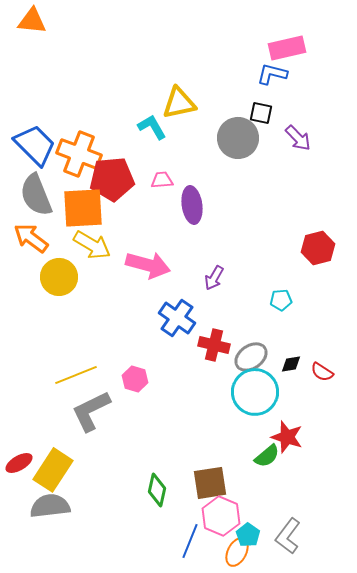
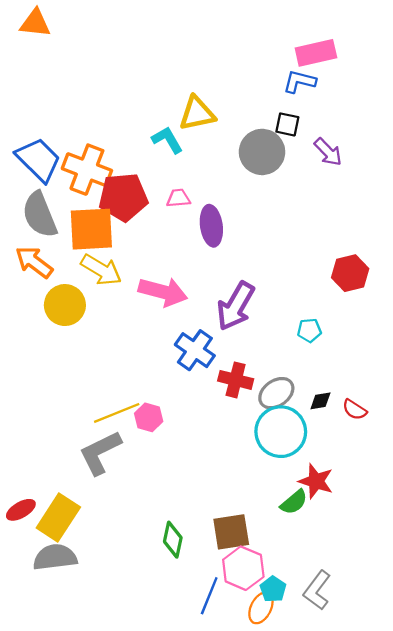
purple arrow: (214, 278) -> (236, 306), size x1.8
yellow line: (76, 375) -> (117, 413), moved

